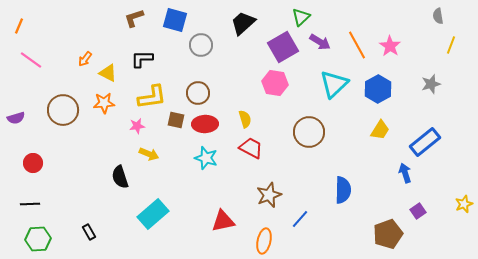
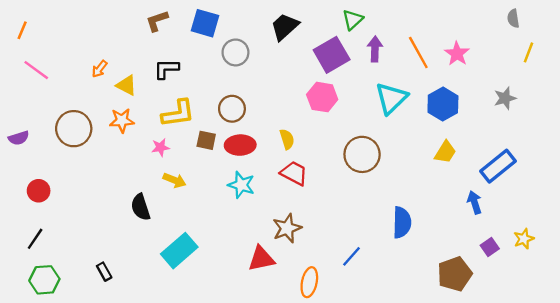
purple arrow: (320, 42) -> (375, 49), turned -120
brown star: (269, 195) -> (287, 228), moved
black line: (30, 204) -> (35, 239), turned -54
yellow star: (464, 204) -> (524, 239), moved

